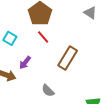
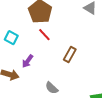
brown rectangle: (68, 58) -> (70, 54), size x0.7

